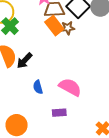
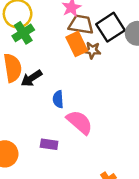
blue semicircle: (38, 87) -> (58, 99), moved
purple rectangle: (59, 113) -> (49, 144), moved

